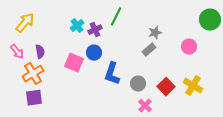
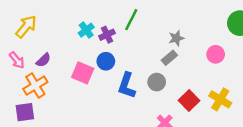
purple semicircle: (40, 52) -> (43, 60), turned 56
gray circle: (138, 84) -> (157, 82), moved
purple square: (34, 98) -> (25, 112), moved

